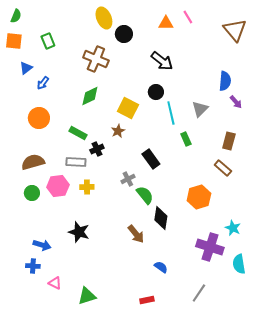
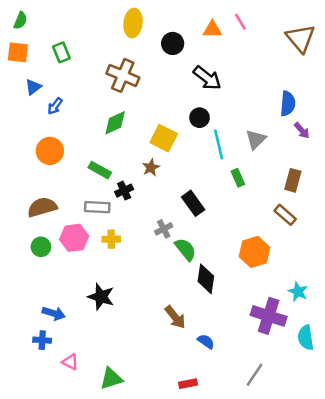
yellow ellipse: (104, 18) -> (133, 23), turned 30
black circle: (124, 34) -> (173, 43), moved
brown arrow: (136, 234) -> (175, 317), moved

